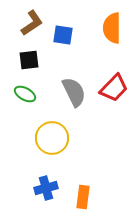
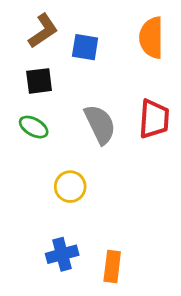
red trapezoid: (114, 88) -> (154, 119), turned -40
yellow circle: (52, 138) -> (70, 187), size x0.7

